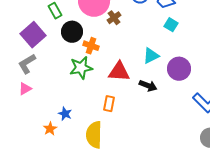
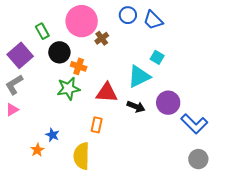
cyan square: (171, 25) -> (157, 57), moved
cyan triangle: (151, 56) -> (139, 76), size x1.4
purple circle: (179, 69) -> (168, 103), moved

